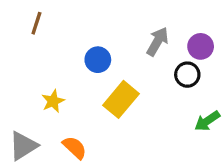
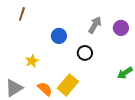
black circle: (187, 75) -> (85, 53), moved
yellow rectangle: (121, 99) -> (68, 85), moved

